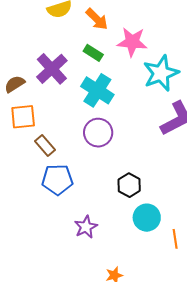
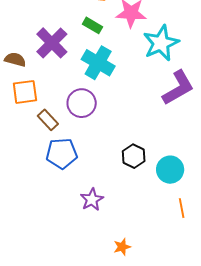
brown semicircle: (15, 84) -> (15, 60), turned 50
purple circle: (98, 133) -> (82, 103), moved
cyan circle: (147, 218) -> (170, 170), moved

